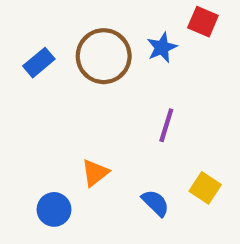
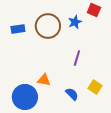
blue rectangle: (39, 63) -> (18, 29), turned 32
orange triangle: (95, 173) -> (44, 80), turned 48
blue circle: (54, 209) -> (25, 97), size x1.6

